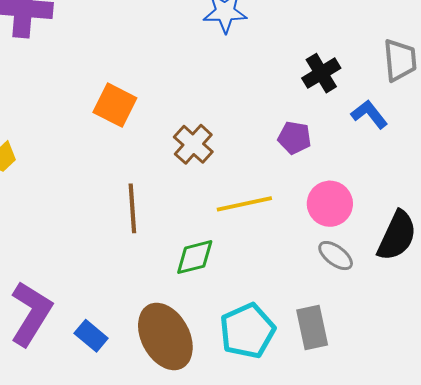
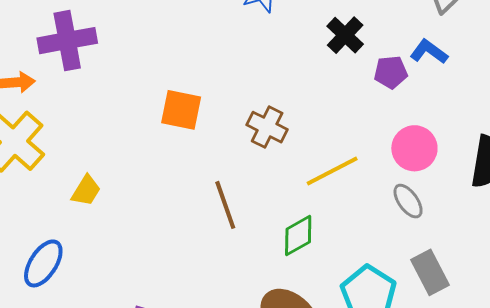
black cross: (321, 73) -> (345, 35), moved
purple pentagon: (294, 138) -> (391, 72), moved
gray ellipse: (336, 256) -> (408, 201), moved, turned 33

